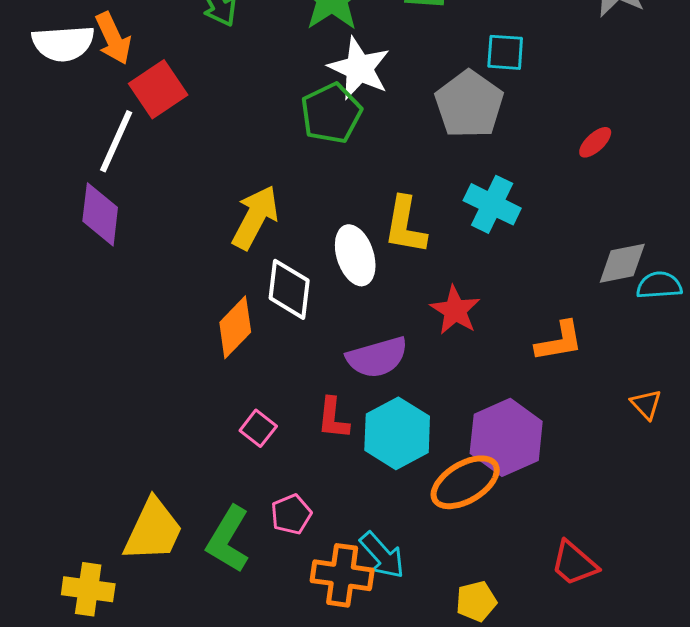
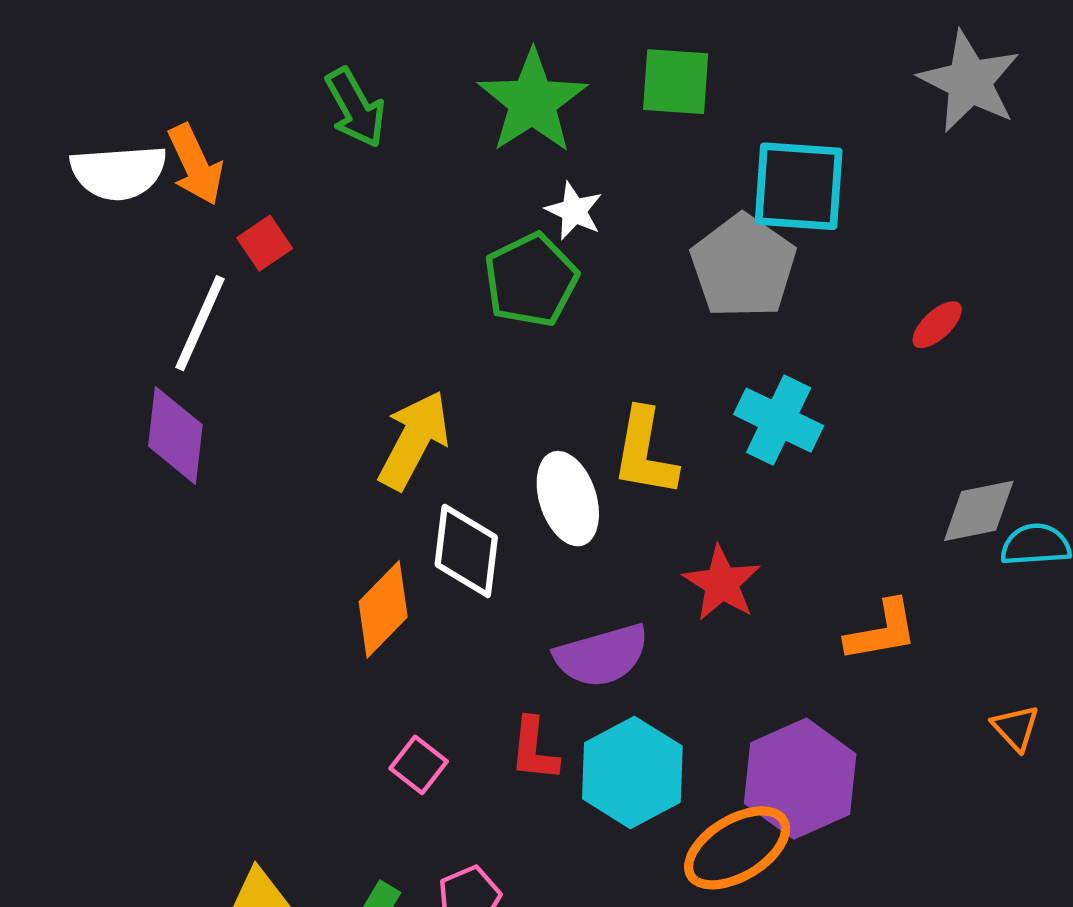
cyan square: (505, 52) -> (799, 186), size x1.6
white star: (359, 68) -> (574, 211), size x0.6
red square: (158, 89) -> (265, 243), size x0.6

